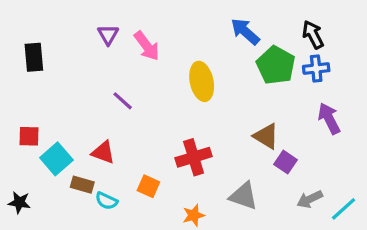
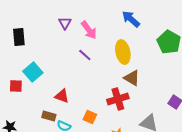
blue arrow: (245, 31) -> (131, 19), moved
purple line: (123, 101) -> (85, 55), moved
brown triangle: (266, 136) -> (132, 78), moved
cyan square: (56, 159) -> (33, 72), moved

